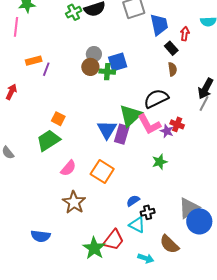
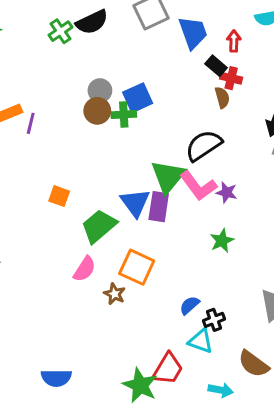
red cross: (177, 124) -> (231, 78), moved
green trapezoid: (48, 140) -> (99, 226), moved
brown star: (74, 202) -> (115, 294), moved, size x0.6

